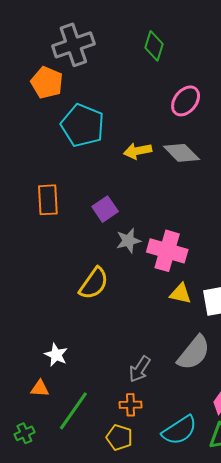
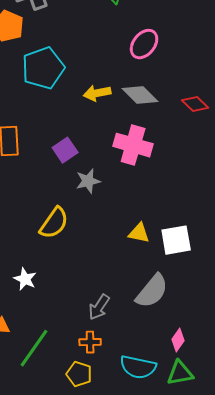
cyan pentagon: (83, 125) -> (43, 68), turned 30
pink cross: (167, 251) -> (133, 145), moved
white star: (56, 355) -> (25, 279), moved
cyan semicircle: (179, 430) -> (138, 367), turned 45

